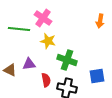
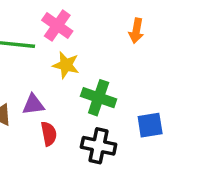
orange arrow: (100, 21) -> (136, 31), moved
red semicircle: (46, 80) -> (49, 134), moved

